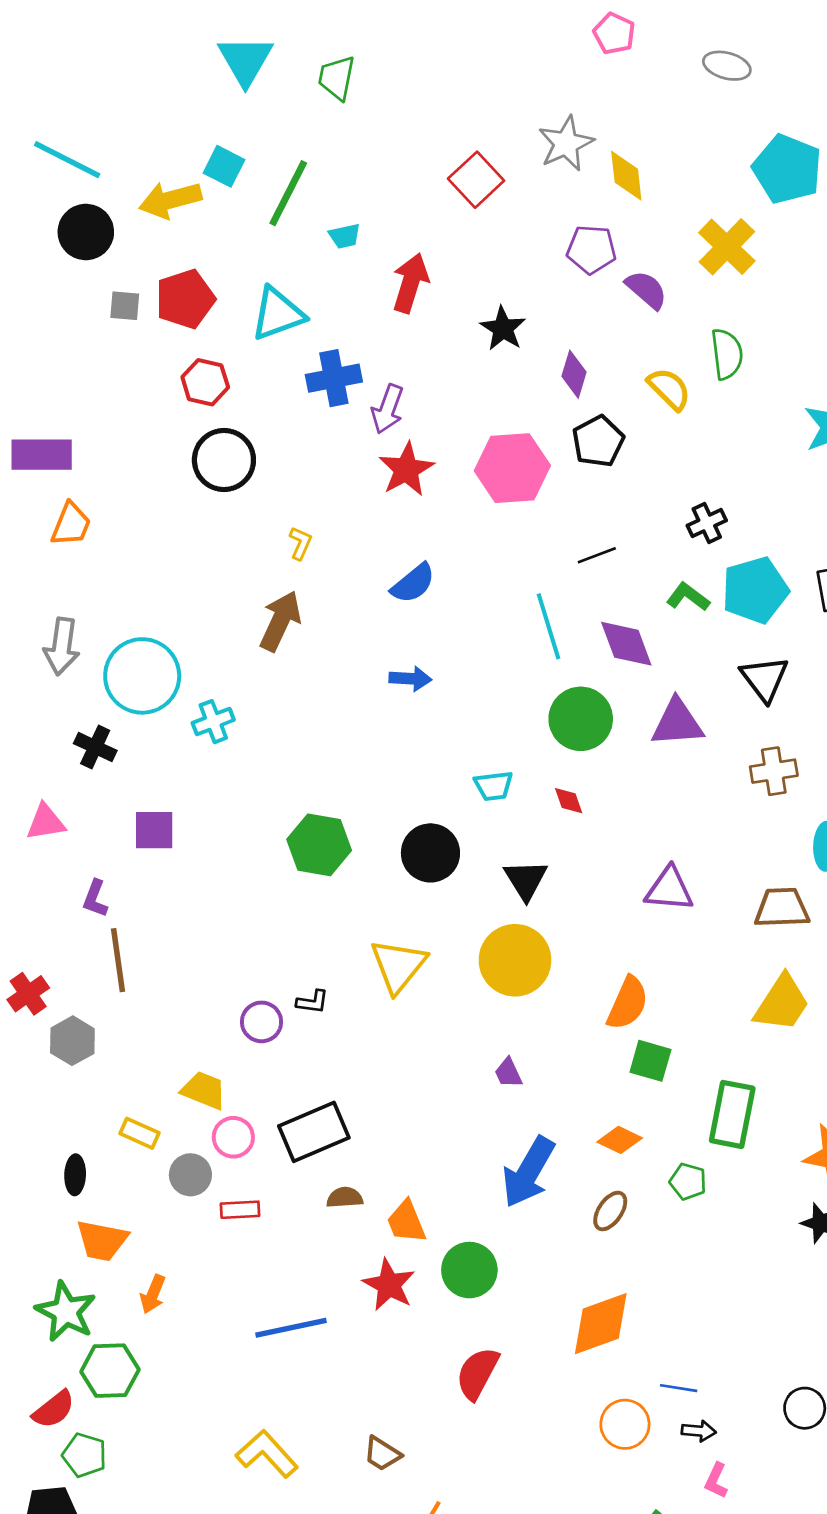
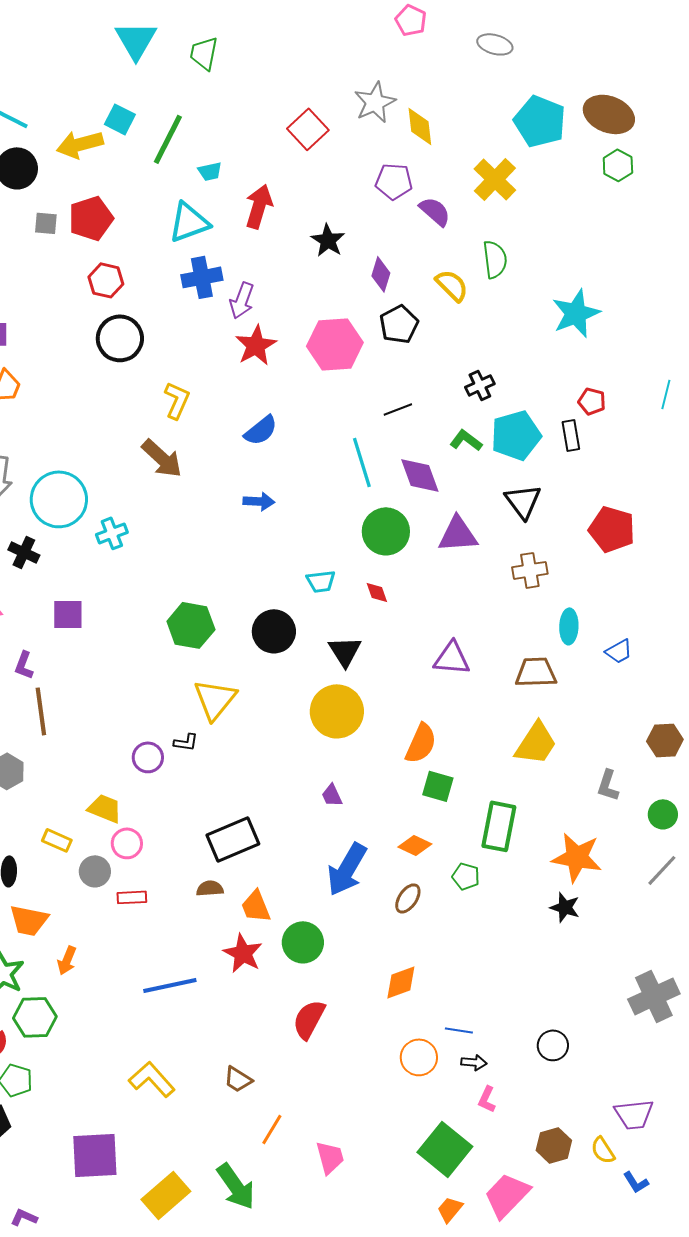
cyan triangle: (278, 314) -> (189, 222), moved
yellow L-shape: (300, 543) -> (177, 400), size x1.5
brown arrow: (280, 621) -> (162, 458), turned 108
yellow triangle: (398, 966) -> (215, 699), moved
black rectangle: (314, 1132) -> (233, 839), moved
orange diamond: (601, 1324) -> (401, 982), size x0.7

